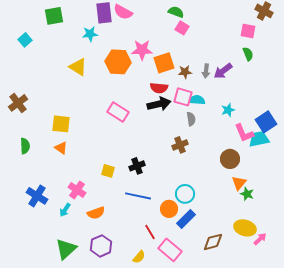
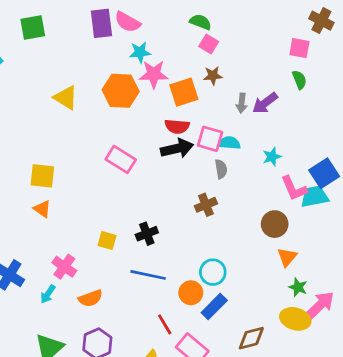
cyan star: (90, 34) -> (140, 52), moved
brown star: (185, 72) -> (213, 76), moved
green star: (247, 194) -> (298, 287), moved
pink arrow: (260, 239) -> (320, 305), moved, size x1.6

